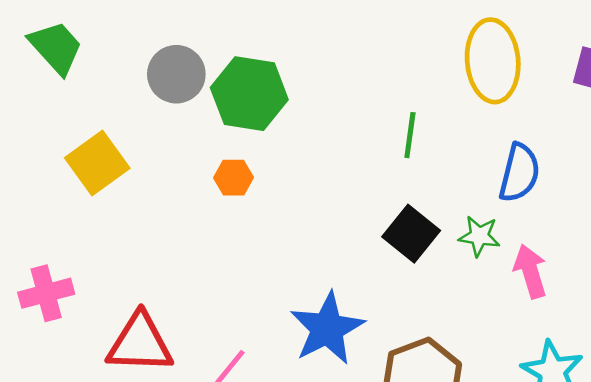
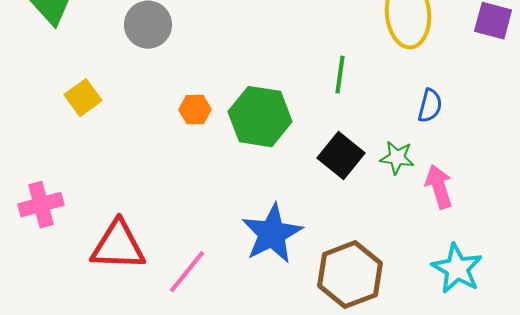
green hexagon: (249, 94) -> (260, 117), moved
yellow square: (97, 163) -> (83, 98), size x0.7
blue semicircle: (519, 173) -> (430, 106), size x0.7

